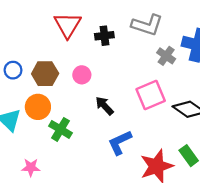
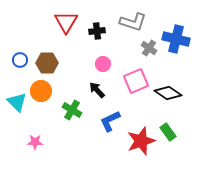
pink circle: (82, 75) -> (103, 64), moved
green cross: (60, 129) -> (72, 110), moved

